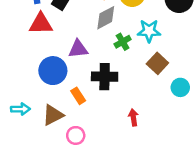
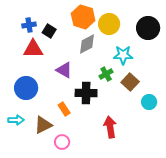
green cross: (123, 42) -> (106, 74), moved
purple triangle: (78, 49) -> (64, 70), turned 36
blue circle: (53, 71) -> (26, 88), moved
red arrow: (133, 117) -> (110, 127), size x1.5

